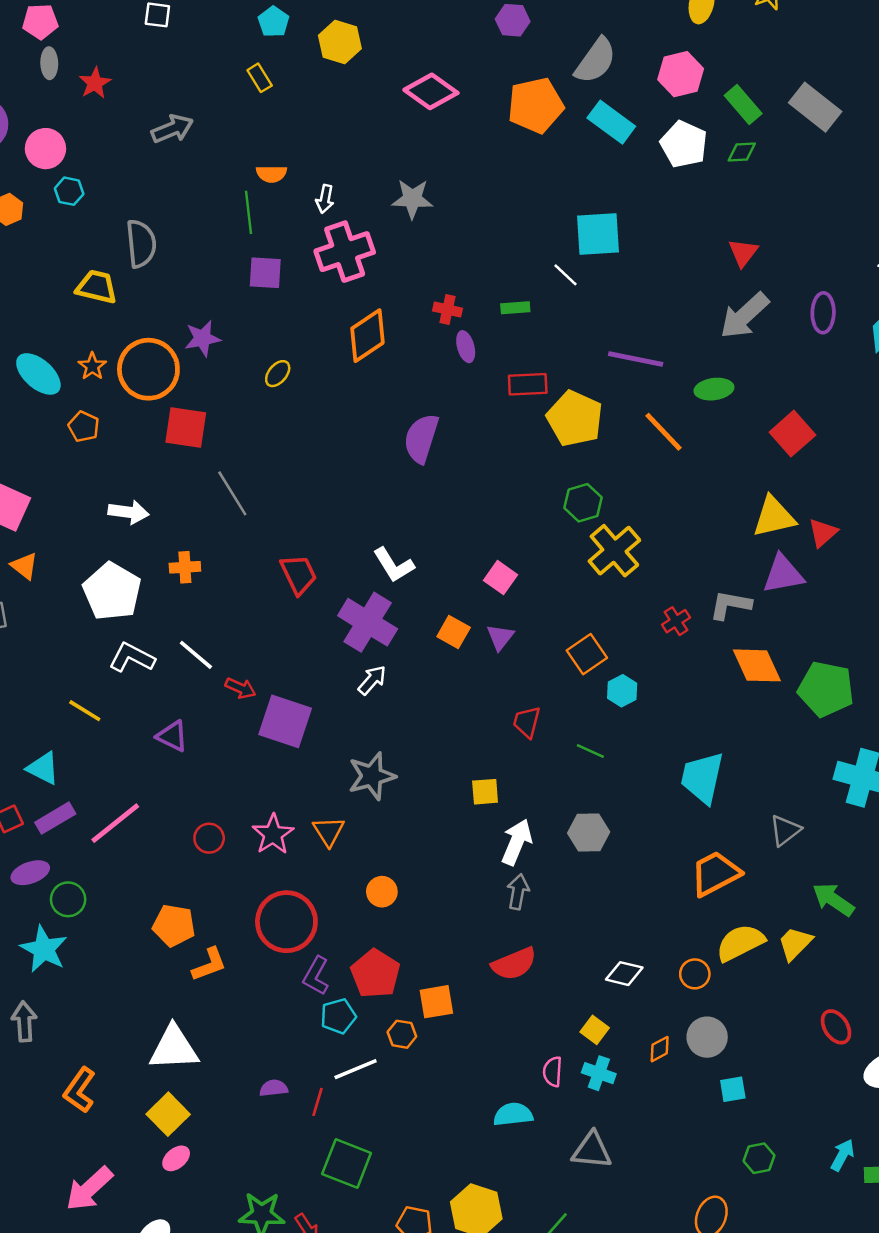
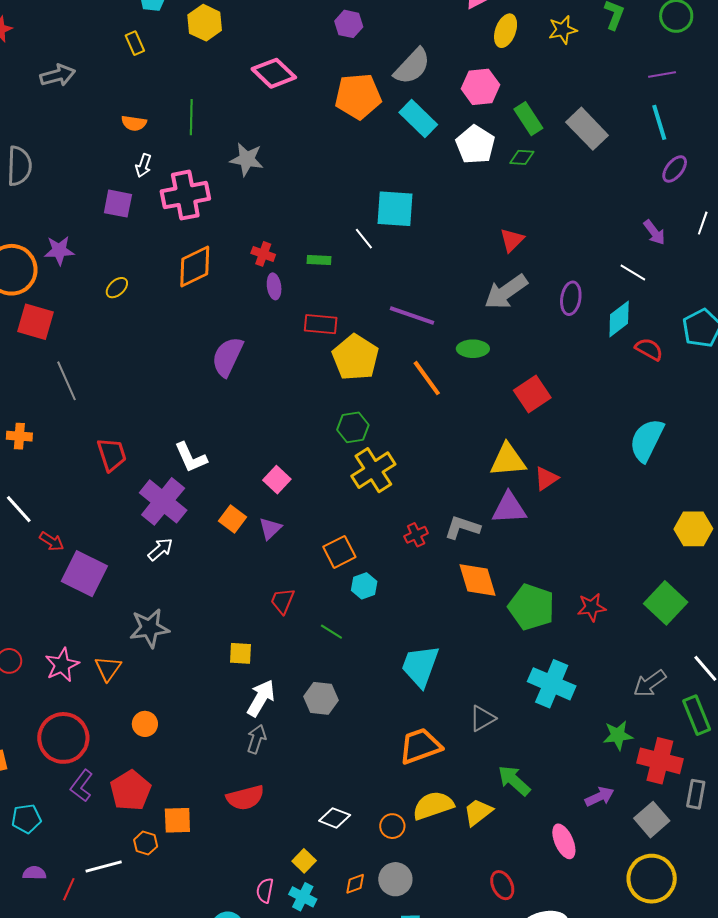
white arrow: (325, 199) -> (143, 166), moved
green line: (248, 212) -> (191, 117), moved
cyan pentagon: (338, 1016) -> (26, 819), moved

